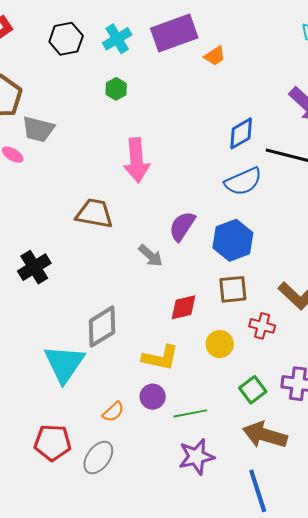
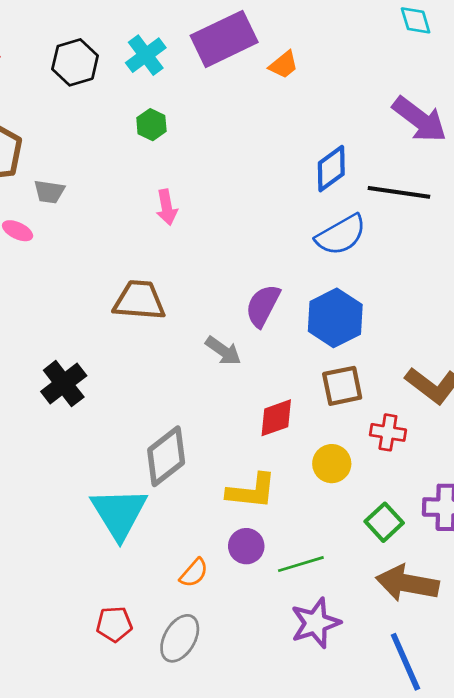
gray trapezoid: (38, 129) -> (49, 192), size x0.7
pink arrow: (137, 160) -> (167, 207), moved, size x0.6
red pentagon: (53, 443) -> (114, 624), size x0.7

